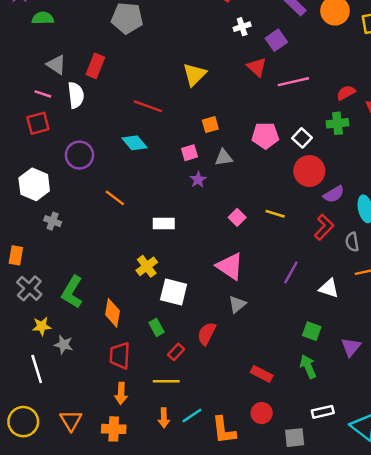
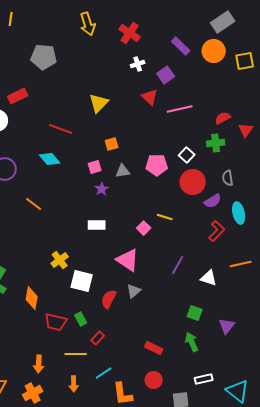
red rectangle: (95, 66) -> (18, 96), turned 42
pink pentagon: (265, 136) -> (157, 165), moved
pink square: (237, 217) -> (144, 228), moved
white rectangle: (164, 224) -> (97, 225), moved
red L-shape: (324, 227) -> (217, 231), moved
gray semicircle: (352, 242) -> (228, 178), moved
green rectangle: (156, 327) -> (81, 319), moved
red semicircle: (207, 334) -> (109, 299), moved
red rectangle: (176, 352) -> (98, 338), moved
red trapezoid: (120, 356) -> (56, 322), moved, turned -80
cyan line: (192, 415) -> (104, 373), moved
orange cross: (114, 429) -> (33, 393), turned -30

